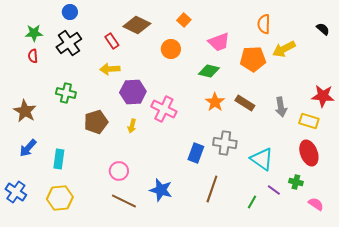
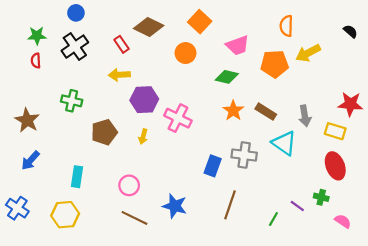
orange square: (184, 20) -> (200, 22), size x1.5
cyan rectangle: (59, 159) -> (77, 177), moved
cyan triangle: (262, 159) -> (284, 143), moved

